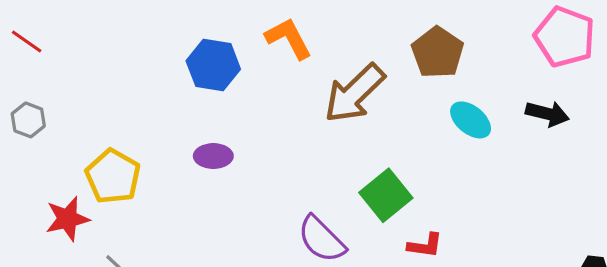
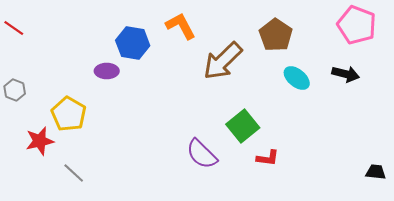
gray hexagon: (28, 120) -> (15, 90), moved
purple ellipse: (213, 156) -> (107, 71), moved

